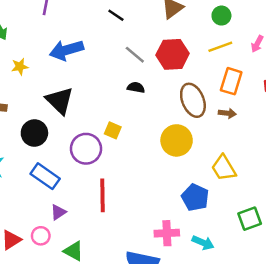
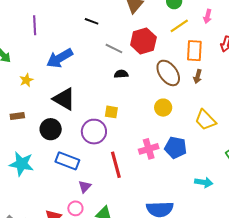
brown arrow: (227, 113) -> (198, 76), turned 112
yellow circle: (177, 140) -> (163, 108), size x0.7
blue pentagon: (195, 197) -> (176, 148), moved
pink cross: (167, 233) -> (149, 149), moved

